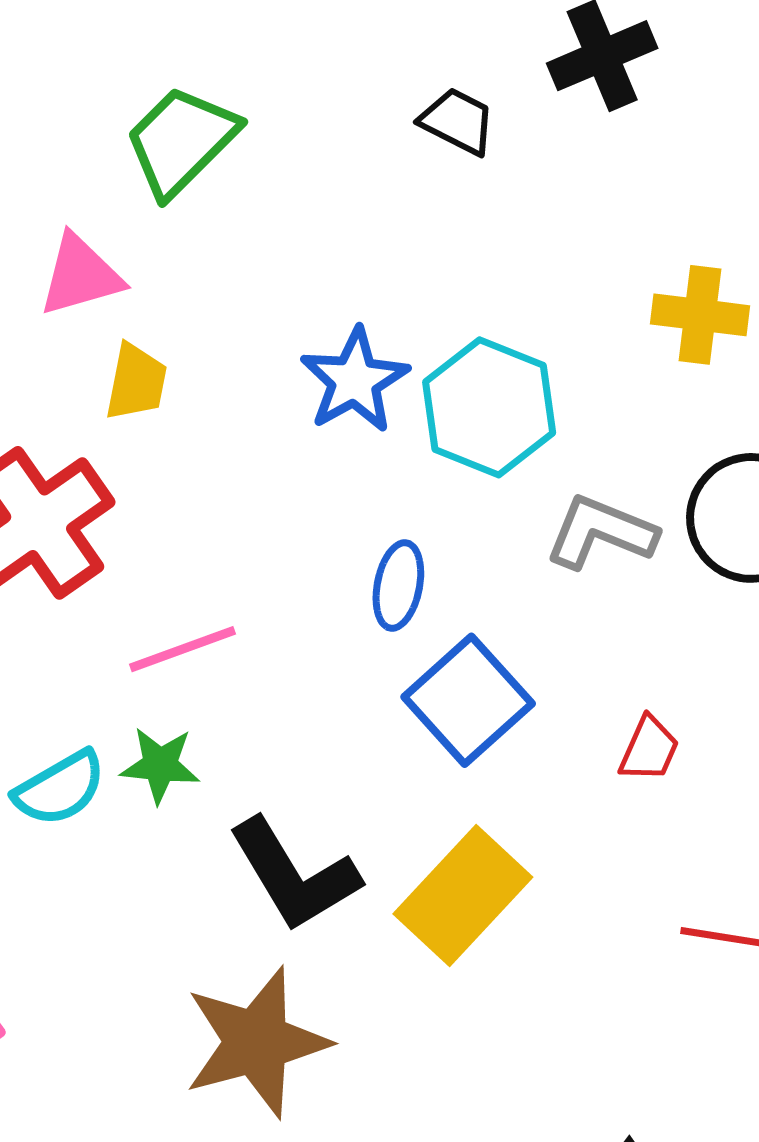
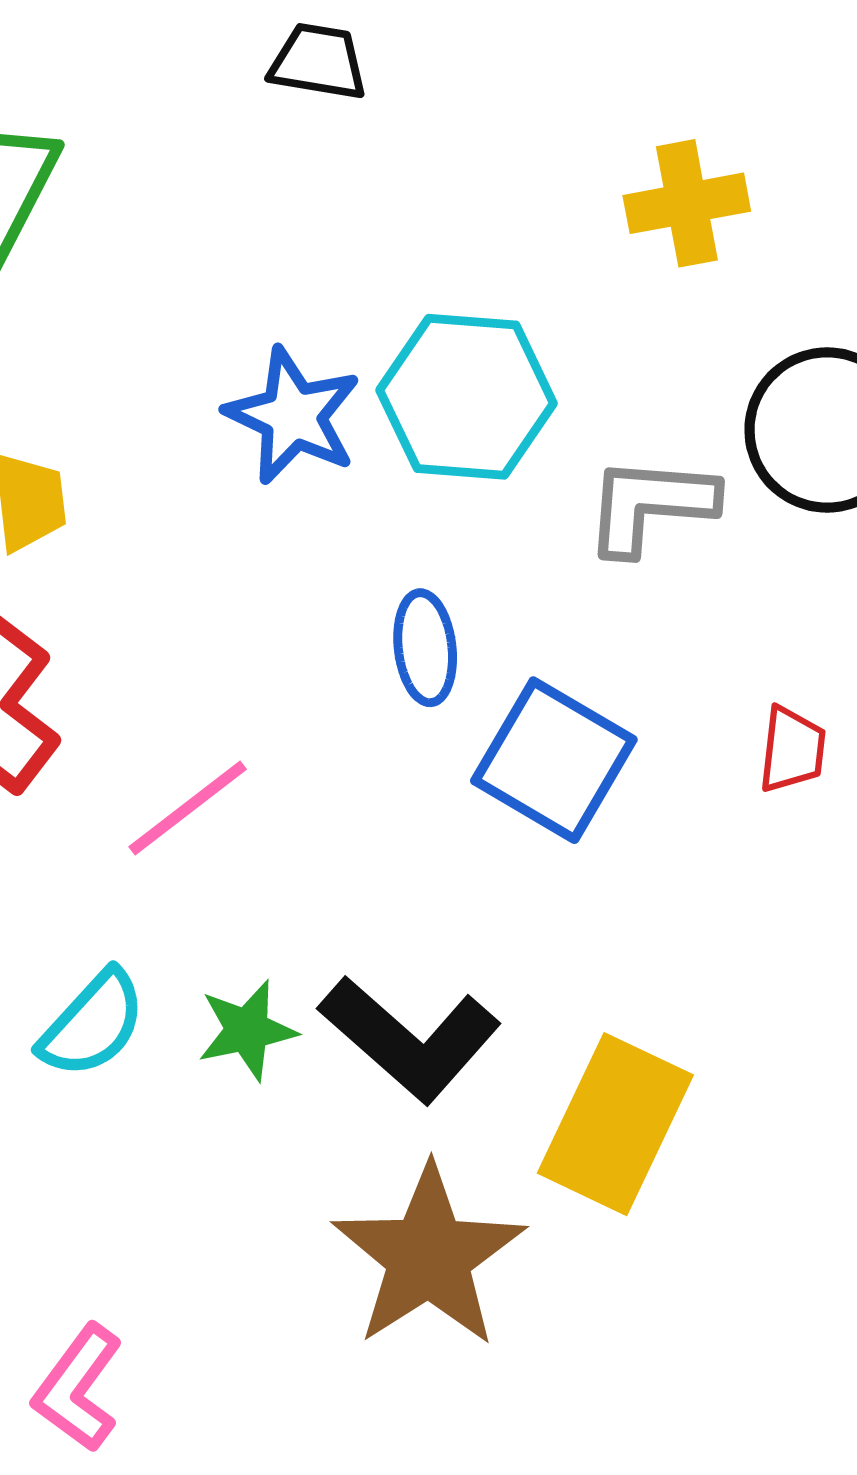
green star: (160, 765) -> (247, 1030), moved
yellow rectangle: (463, 896) -> (615, 1124), moved

